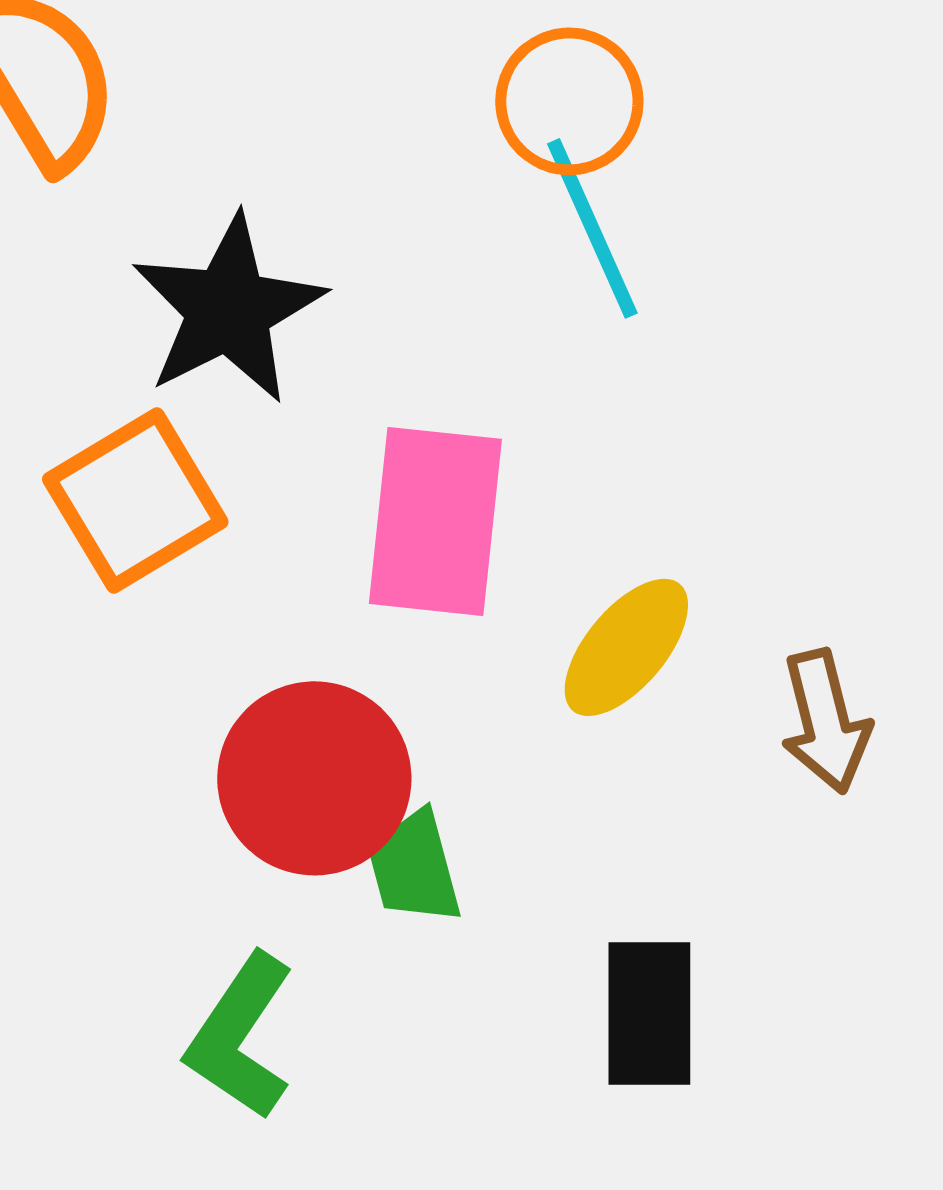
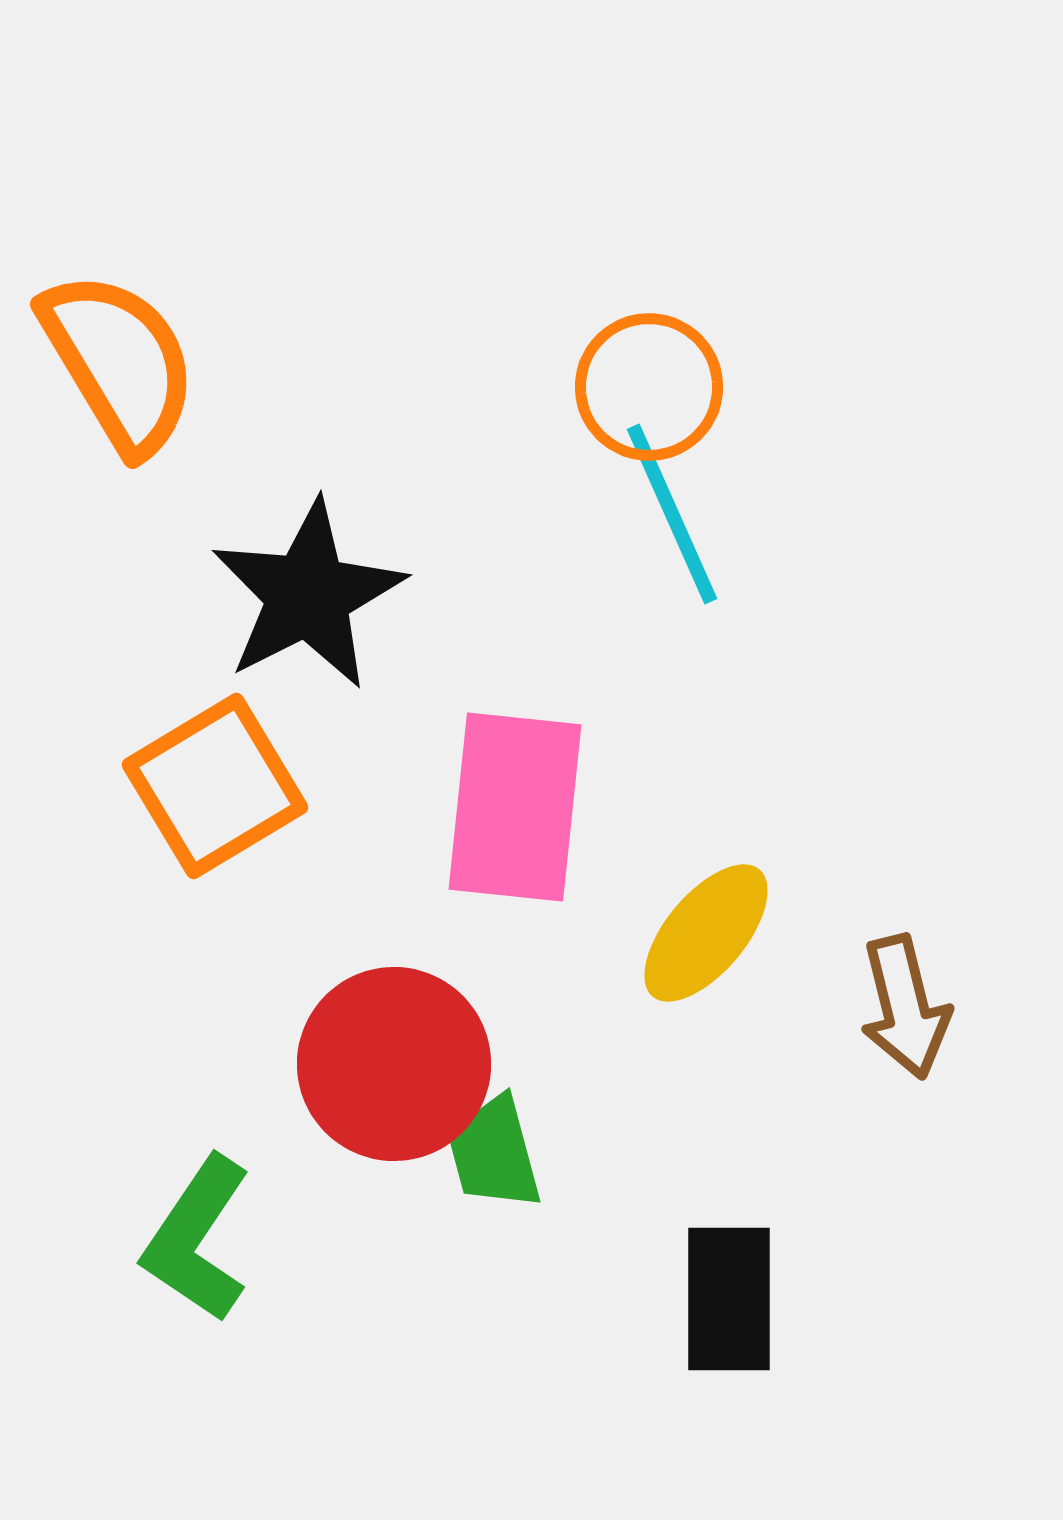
green L-shape: (240, 1036) -> (197, 1239), moved

